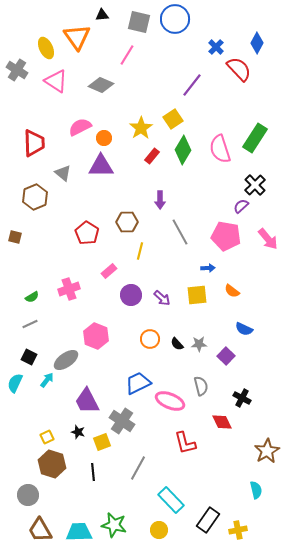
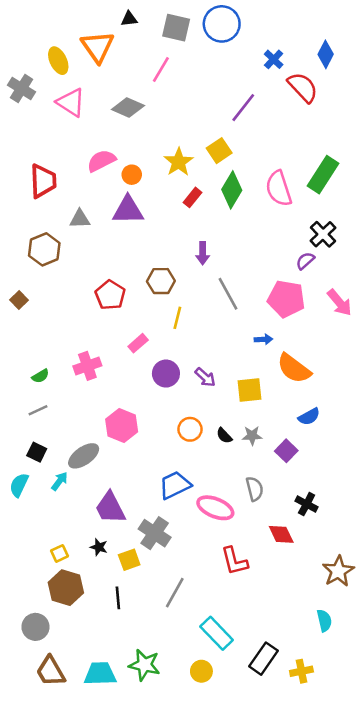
gray triangle: (63, 173) -> (80, 219), turned -42
brown square: (15, 237) -> (19, 300), turned 32
orange semicircle: (232, 291) -> (294, 368), size x1.8
yellow square: (197, 295) -> (250, 390), moved
blue semicircle: (244, 329) -> (309, 417), turned -54

